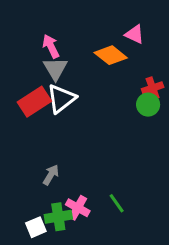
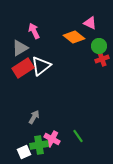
gray triangle: (55, 69) -> (20, 48), moved, turned 30
green circle: (148, 105) -> (99, 46), moved

